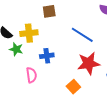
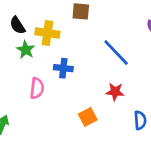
red star: (89, 63) -> (115, 92), size x0.6

